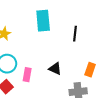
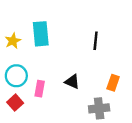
cyan rectangle: (43, 21) -> (41, 34), moved

